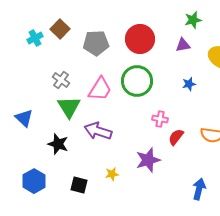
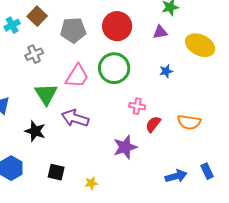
gray cross: (61, 80) -> (34, 54), moved, turned 30
yellow star: (112, 174) -> (91, 183), moved
blue arrow: (199, 189) -> (176, 176), turned 60

